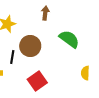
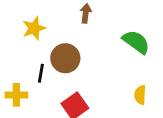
green semicircle: (69, 39) -> (136, 42), moved

